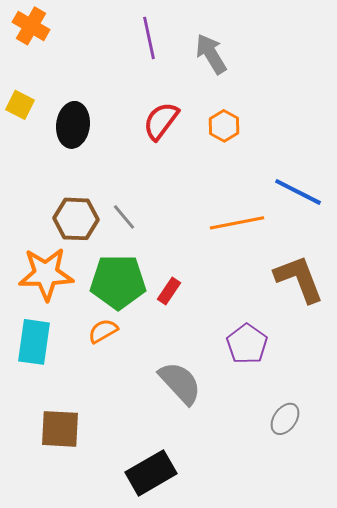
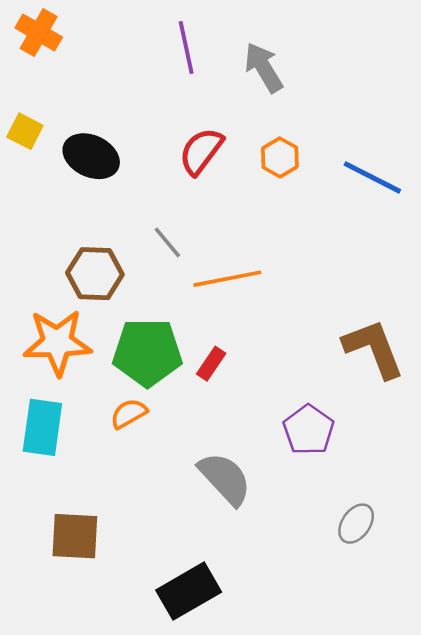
black ellipse: (73, 125) -> (91, 156), turned -72
blue line: (298, 192) -> (372, 177), moved
gray line: (124, 217) -> (167, 242), moved
orange line: (237, 223) -> (227, 279), moved

